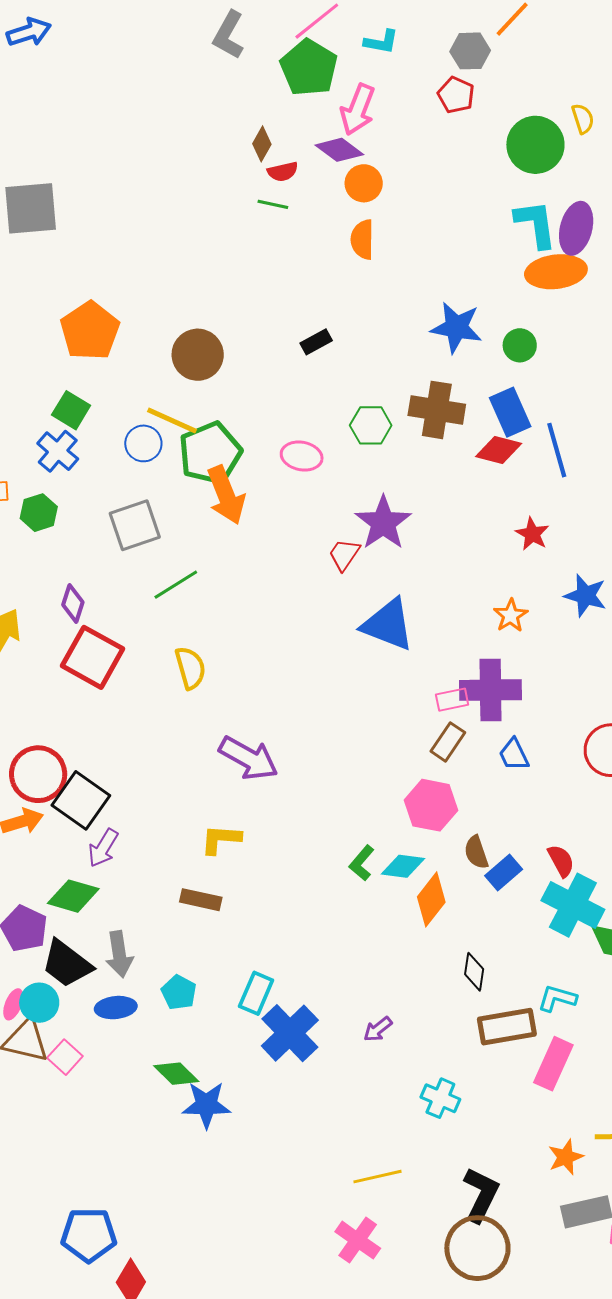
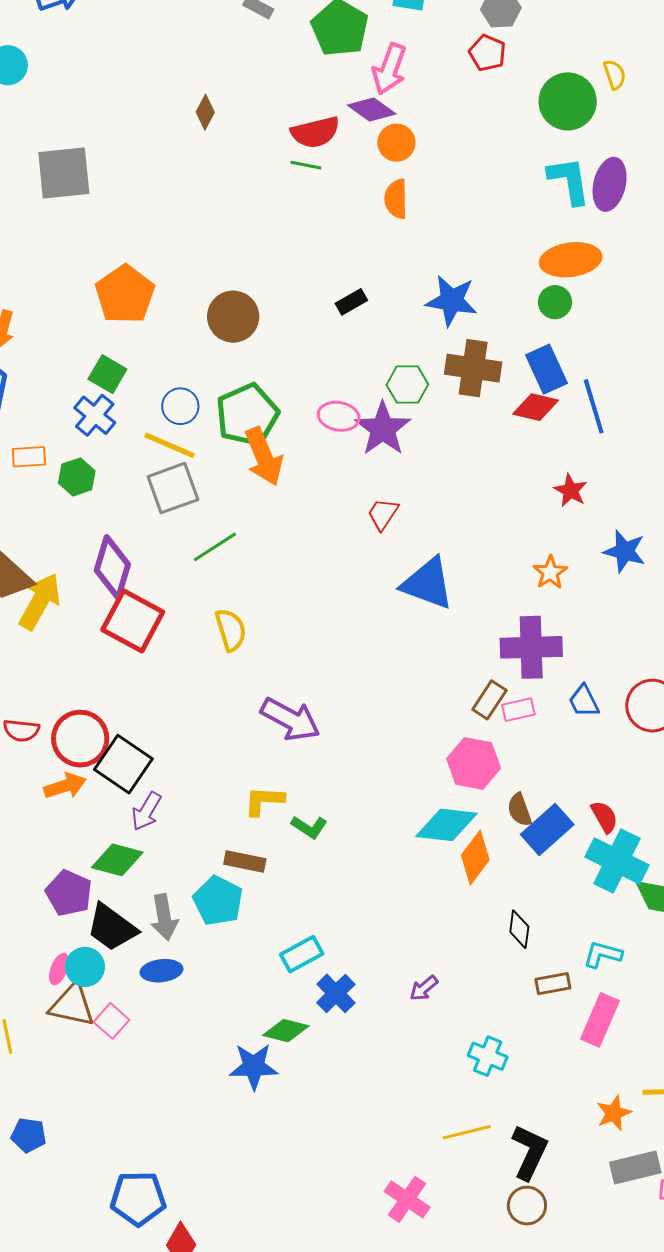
brown diamond: (262, 144) -> (205, 112), moved
red semicircle: (283, 172) -> (315, 132), size x1.6
orange ellipse: (556, 272) -> (571, 260), moved
blue star: (456, 327) -> (452, 301), moved
yellow line: (172, 421) -> (169, 445), moved
purple star: (383, 523) -> (383, 429), moved
purple diamond: (73, 604) -> (112, 567), size x1.6
pink rectangle: (452, 700) -> (518, 710), moved
blue trapezoid: (514, 755) -> (584, 701), moved
green L-shape: (362, 863) -> (309, 827), moved, turned -96
cyan diamond: (403, 866) -> (446, 825), size x1.4
blue rectangle: (504, 873) -> (547, 830), size x1.4
cyan pentagon: (179, 992) -> (218, 901), moved, size x1.4
cyan rectangle: (256, 993) -> (302, 954), turned 39
brown rectangle: (507, 1027) -> (553, 984), size x0.6
blue cross: (290, 1033) -> (336, 993), size x0.7
green diamond: (176, 1074) -> (286, 1031), moved, turned -30
yellow line: (378, 1177) -> (467, 1132), moved
brown circle: (477, 1248) -> (527, 1206), size x0.6

